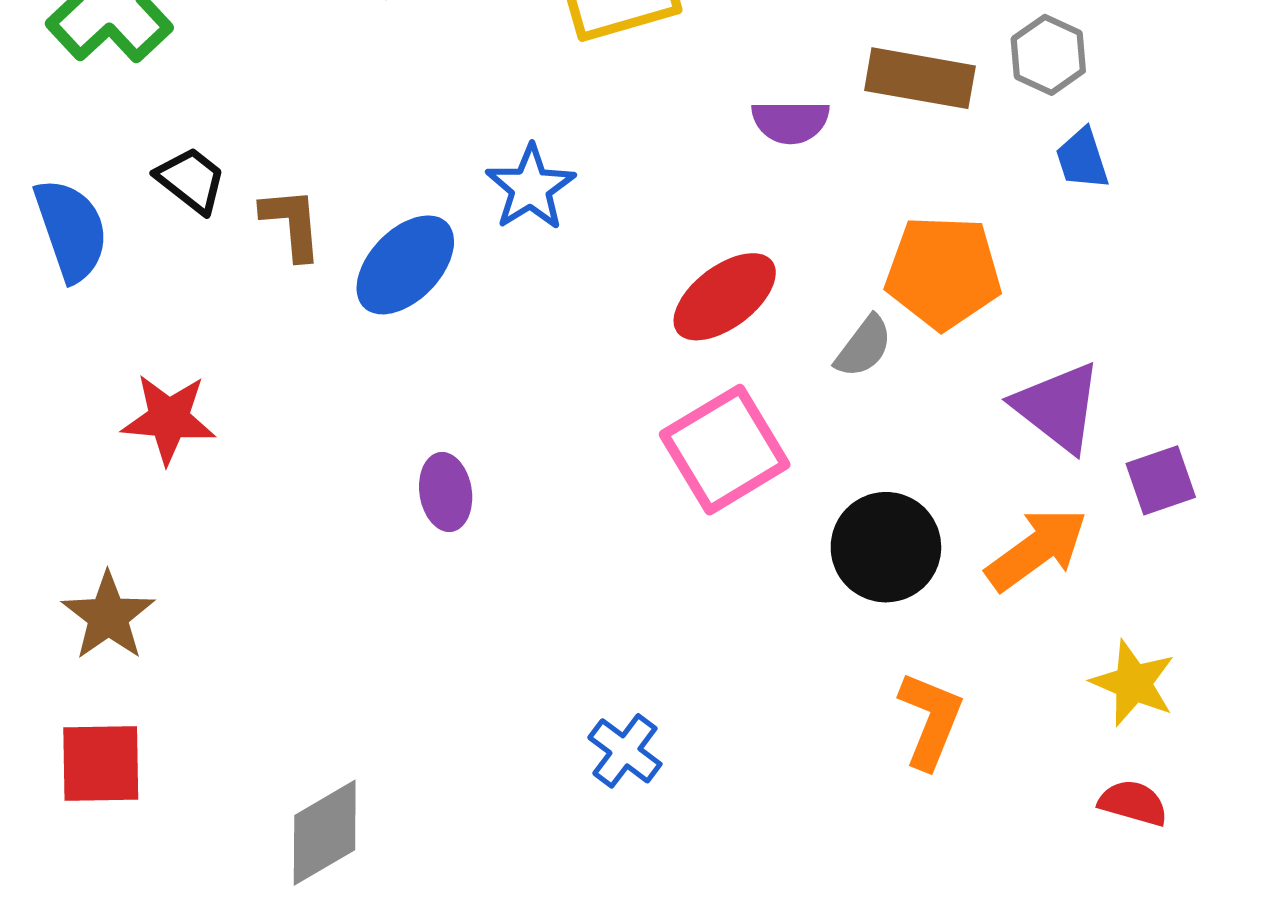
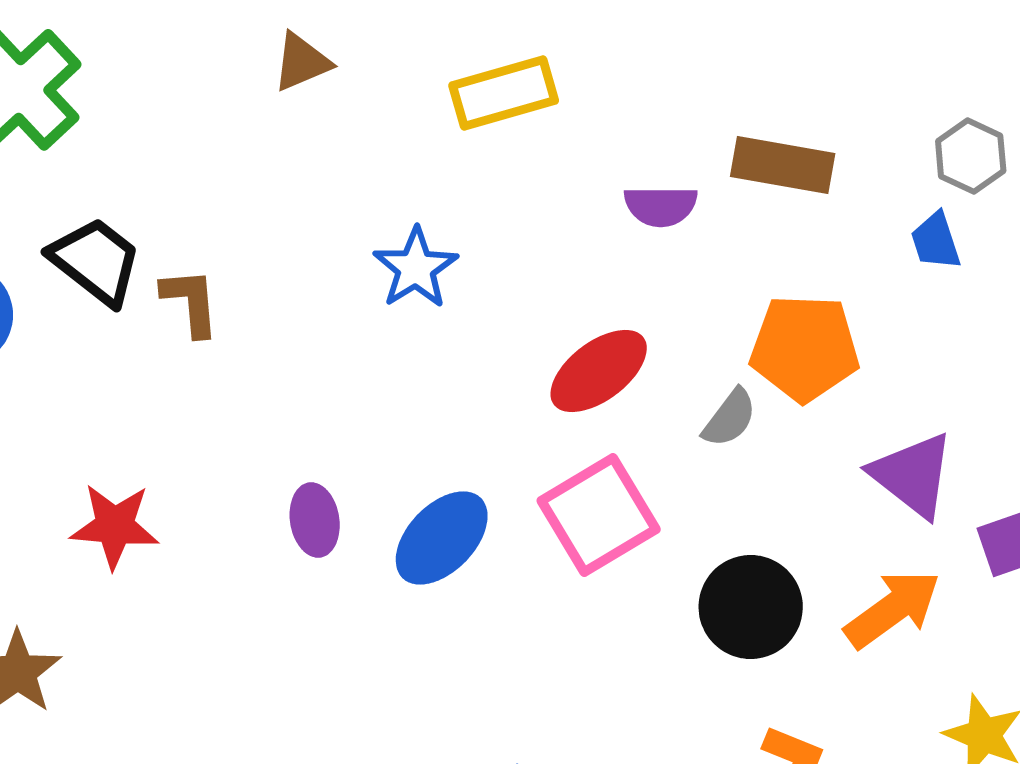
gray hexagon: (1048, 55) -> (971, 156), moved
black trapezoid: (191, 180) -> (96, 261), size x1.4
blue ellipse: (405, 265) -> (442, 538), moved
red star: (169, 419) -> (115, 526), moved
purple ellipse: (446, 492) -> (315, 520), moved

